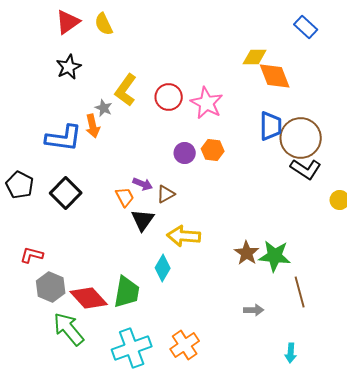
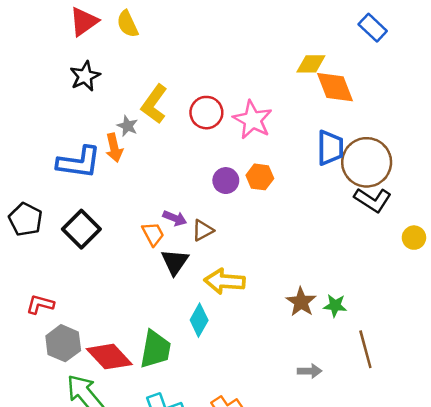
green star: (275, 256) -> (335, 306), size x0.6

